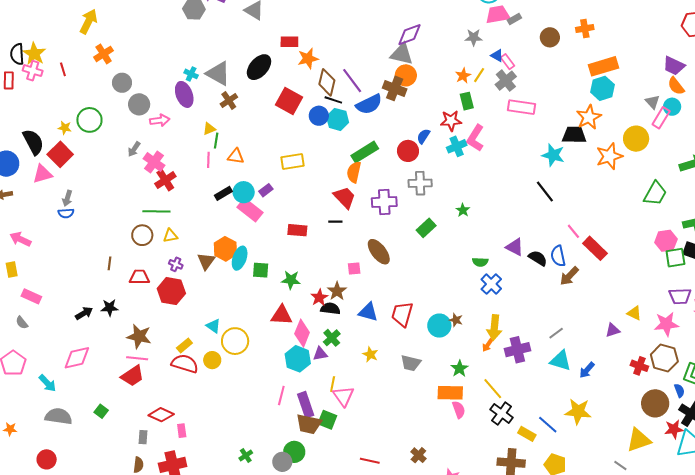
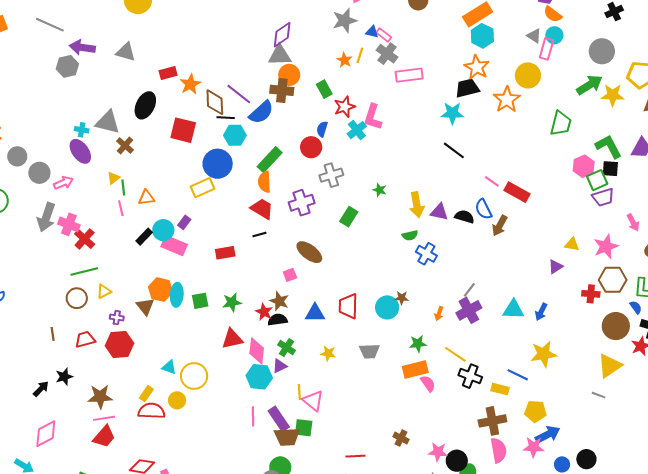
gray star: (474, 37) -> (345, 20), size x1.4
green rectangle: (467, 101) -> (324, 89), moved
blue circle: (319, 116) -> (218, 164), moved, size x1.5
gray arrow: (134, 149) -> (46, 217), size x1.8
purple trapezoid: (680, 296) -> (603, 197), moved
yellow arrow: (494, 327) -> (417, 205), moved
gray line: (556, 333) -> (469, 290), moved
green star: (459, 369) -> (418, 344), turned -30

